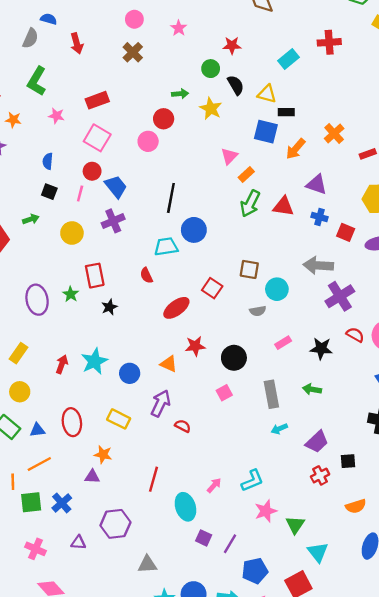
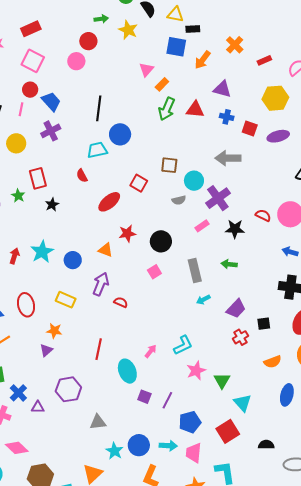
purple cross: (340, 296) -> (218, 198), moved
purple triangle: (92, 477) -> (46, 350), turned -40
blue cross: (62, 503) -> (18, 393), moved

